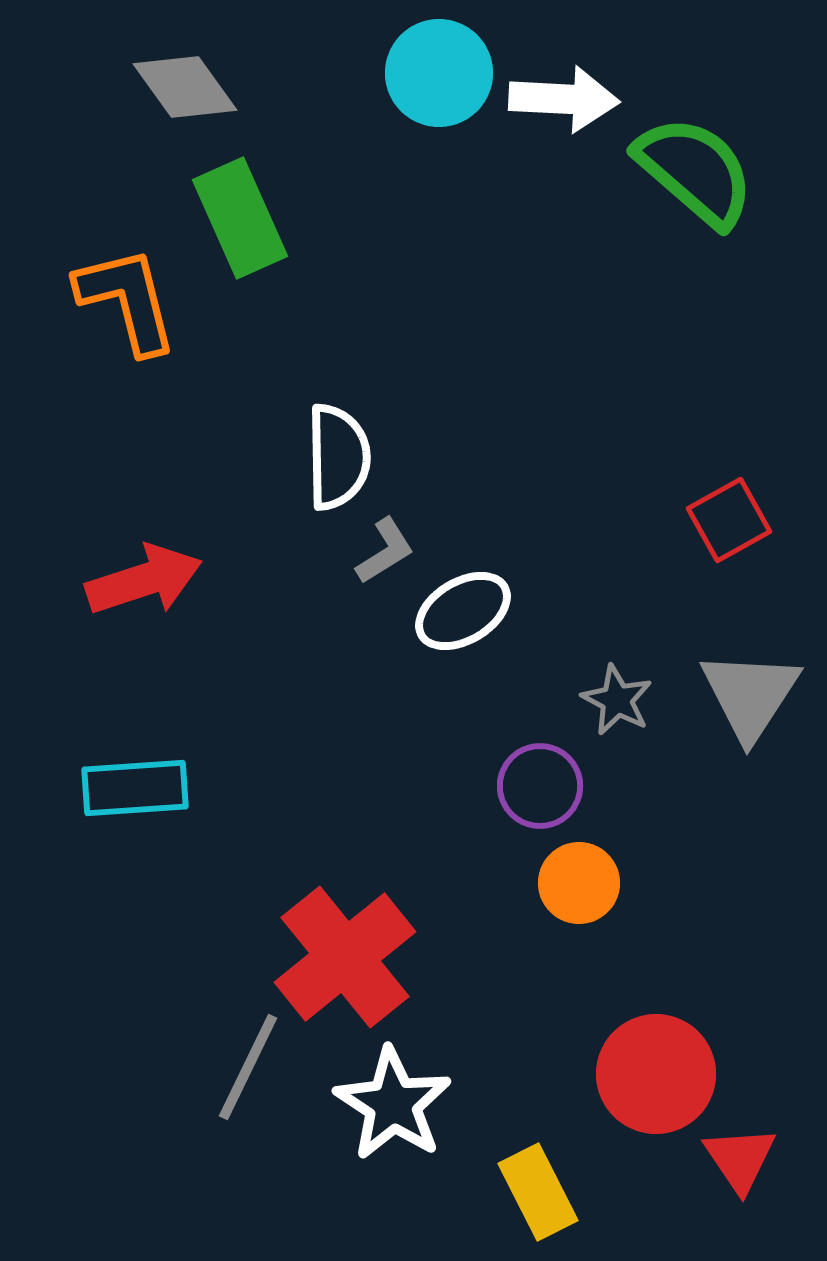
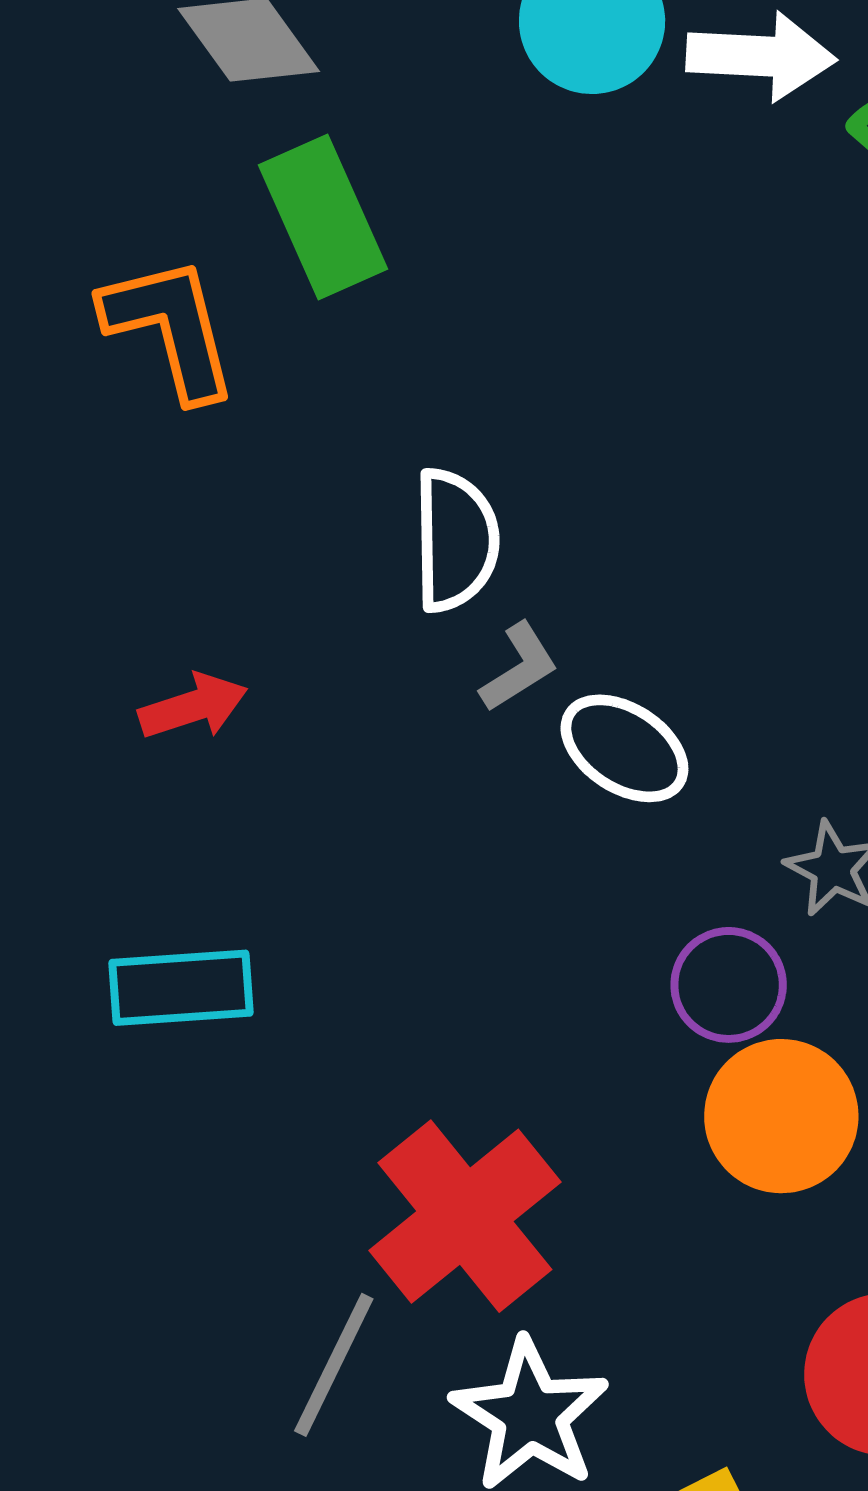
red arrow: (144, 580) -> (193, 706), size x0.7
white ellipse: (463, 611) -> (624, 748), turned 64
orange circle: (579, 883) -> (781, 1116), size x1.4

